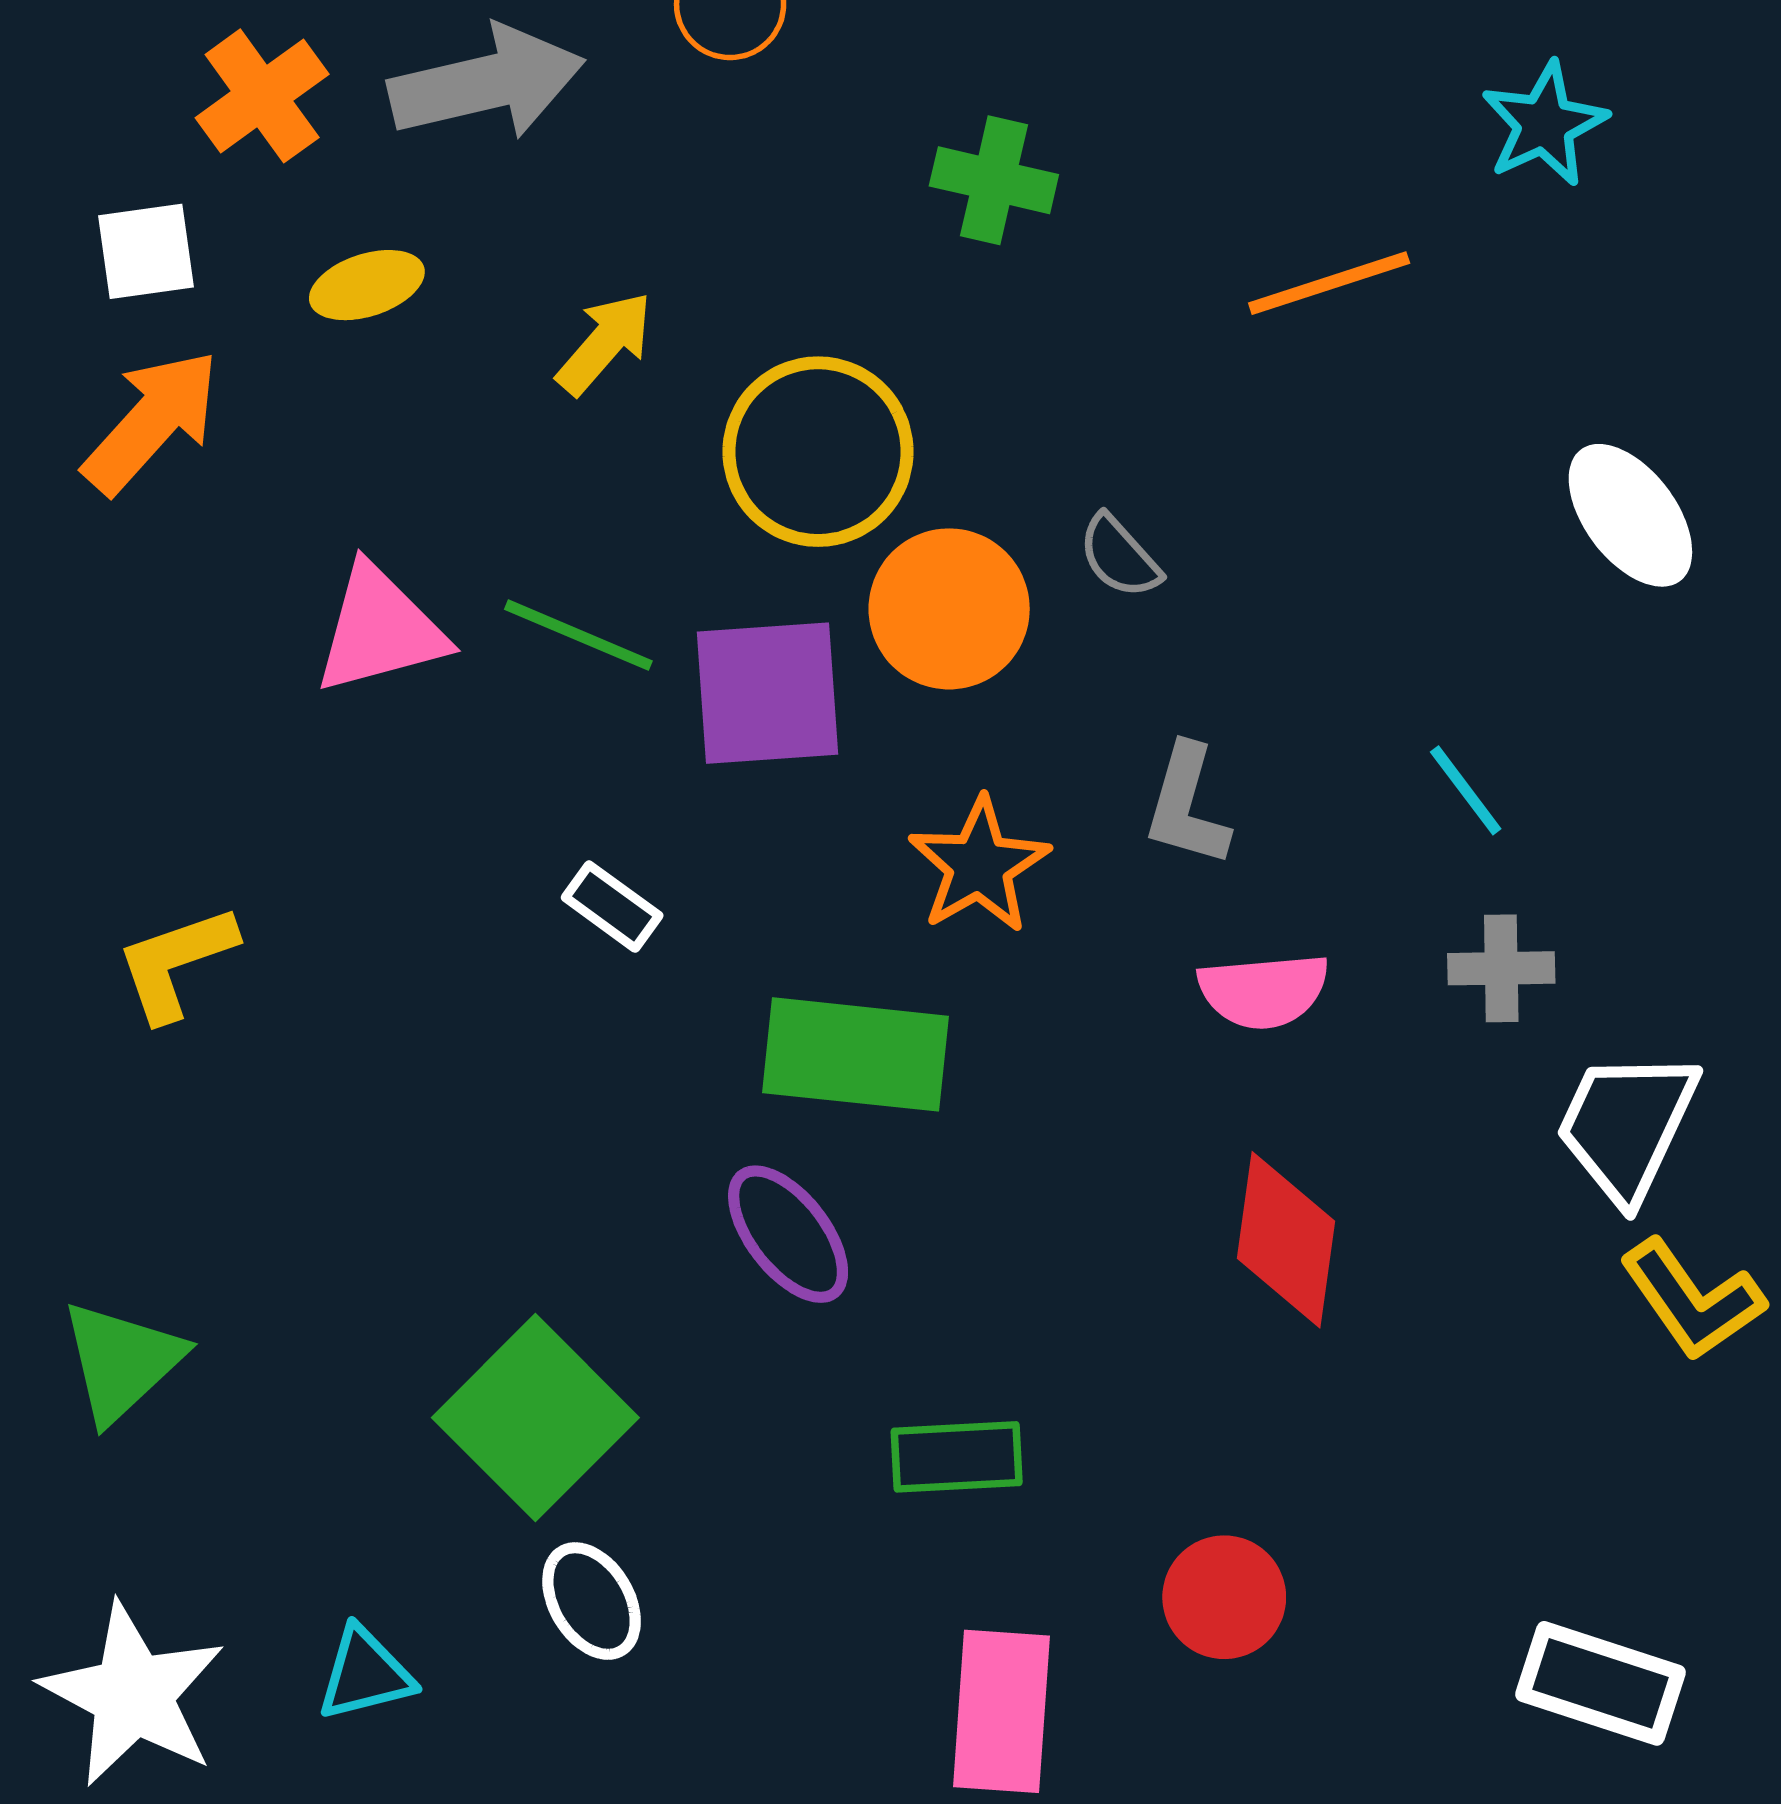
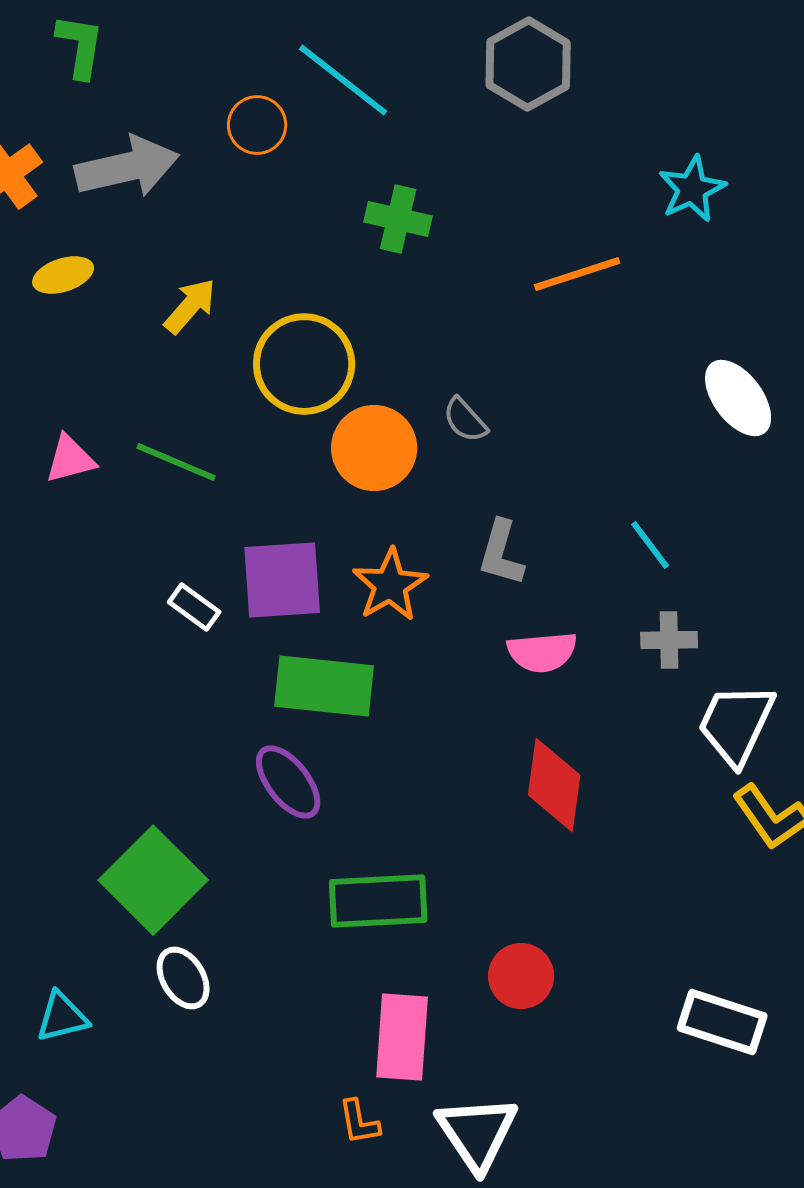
pink triangle: (380, 629) -> (70, 459), size x0.7
purple square: (767, 693) -> (282, 580), moved
green rectangle: (957, 1457) -> (378, 901), size x1.4

